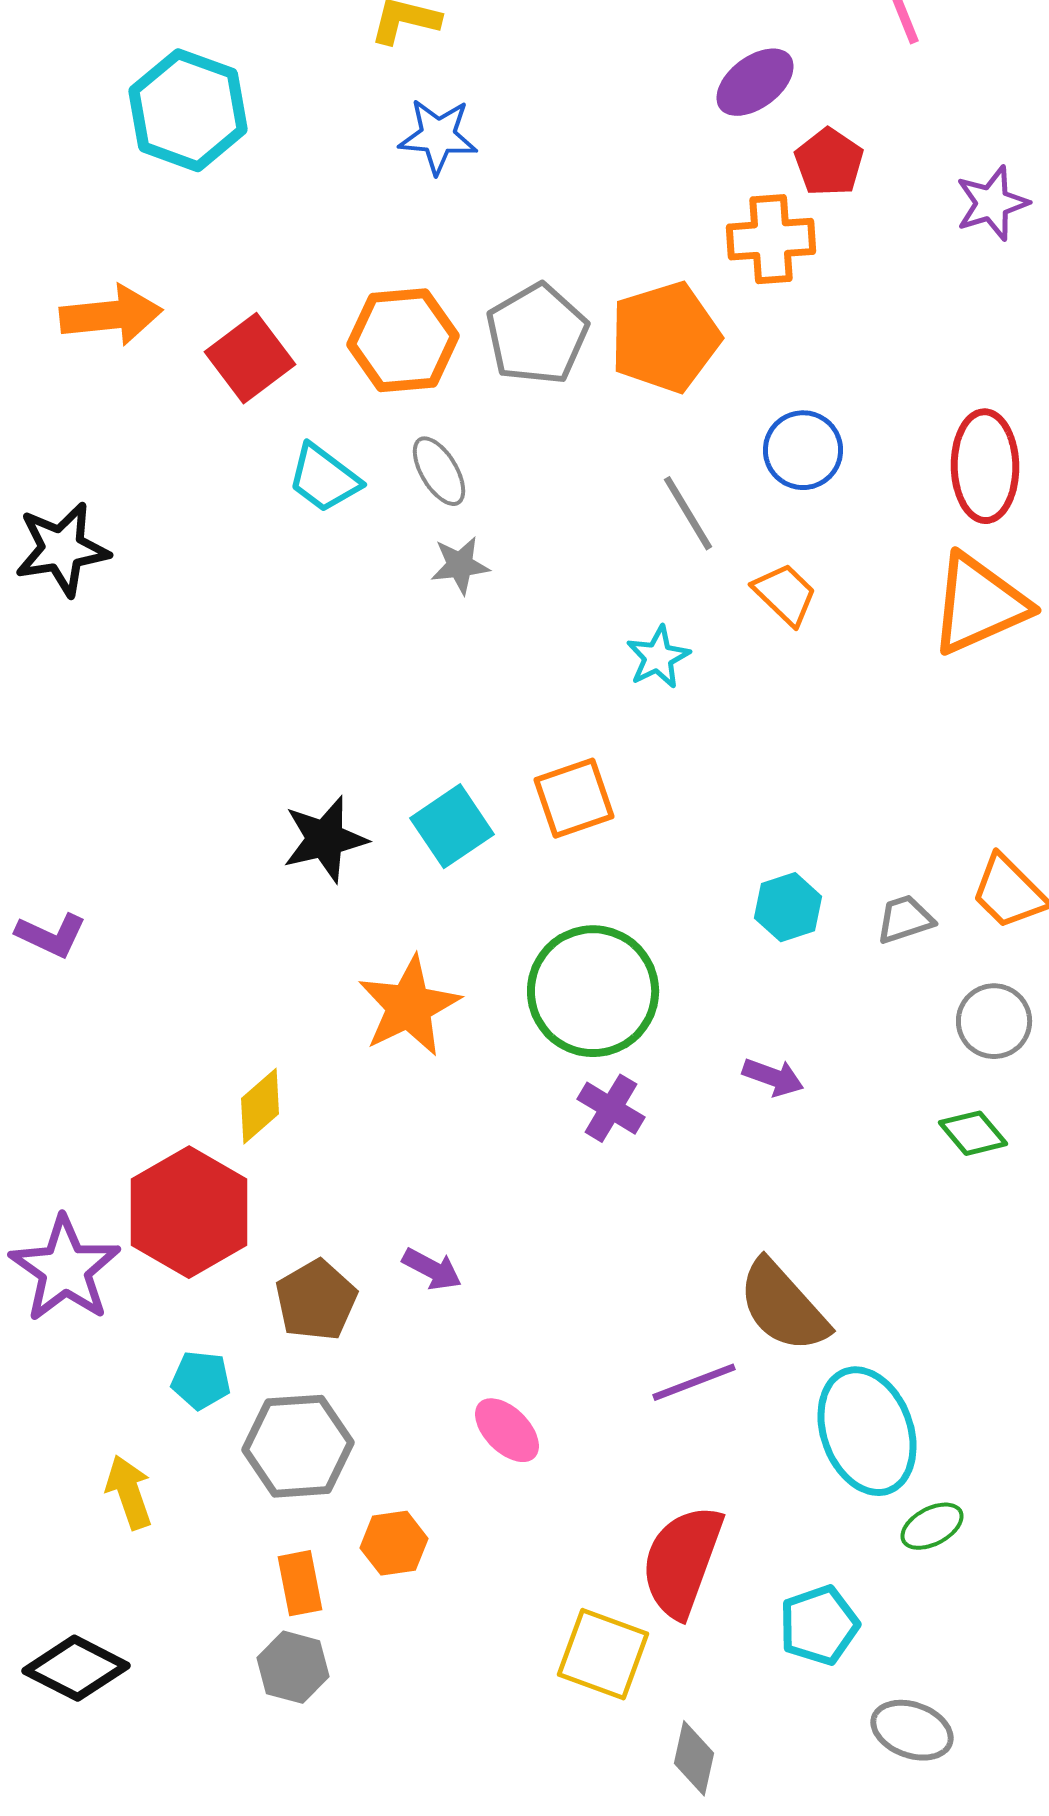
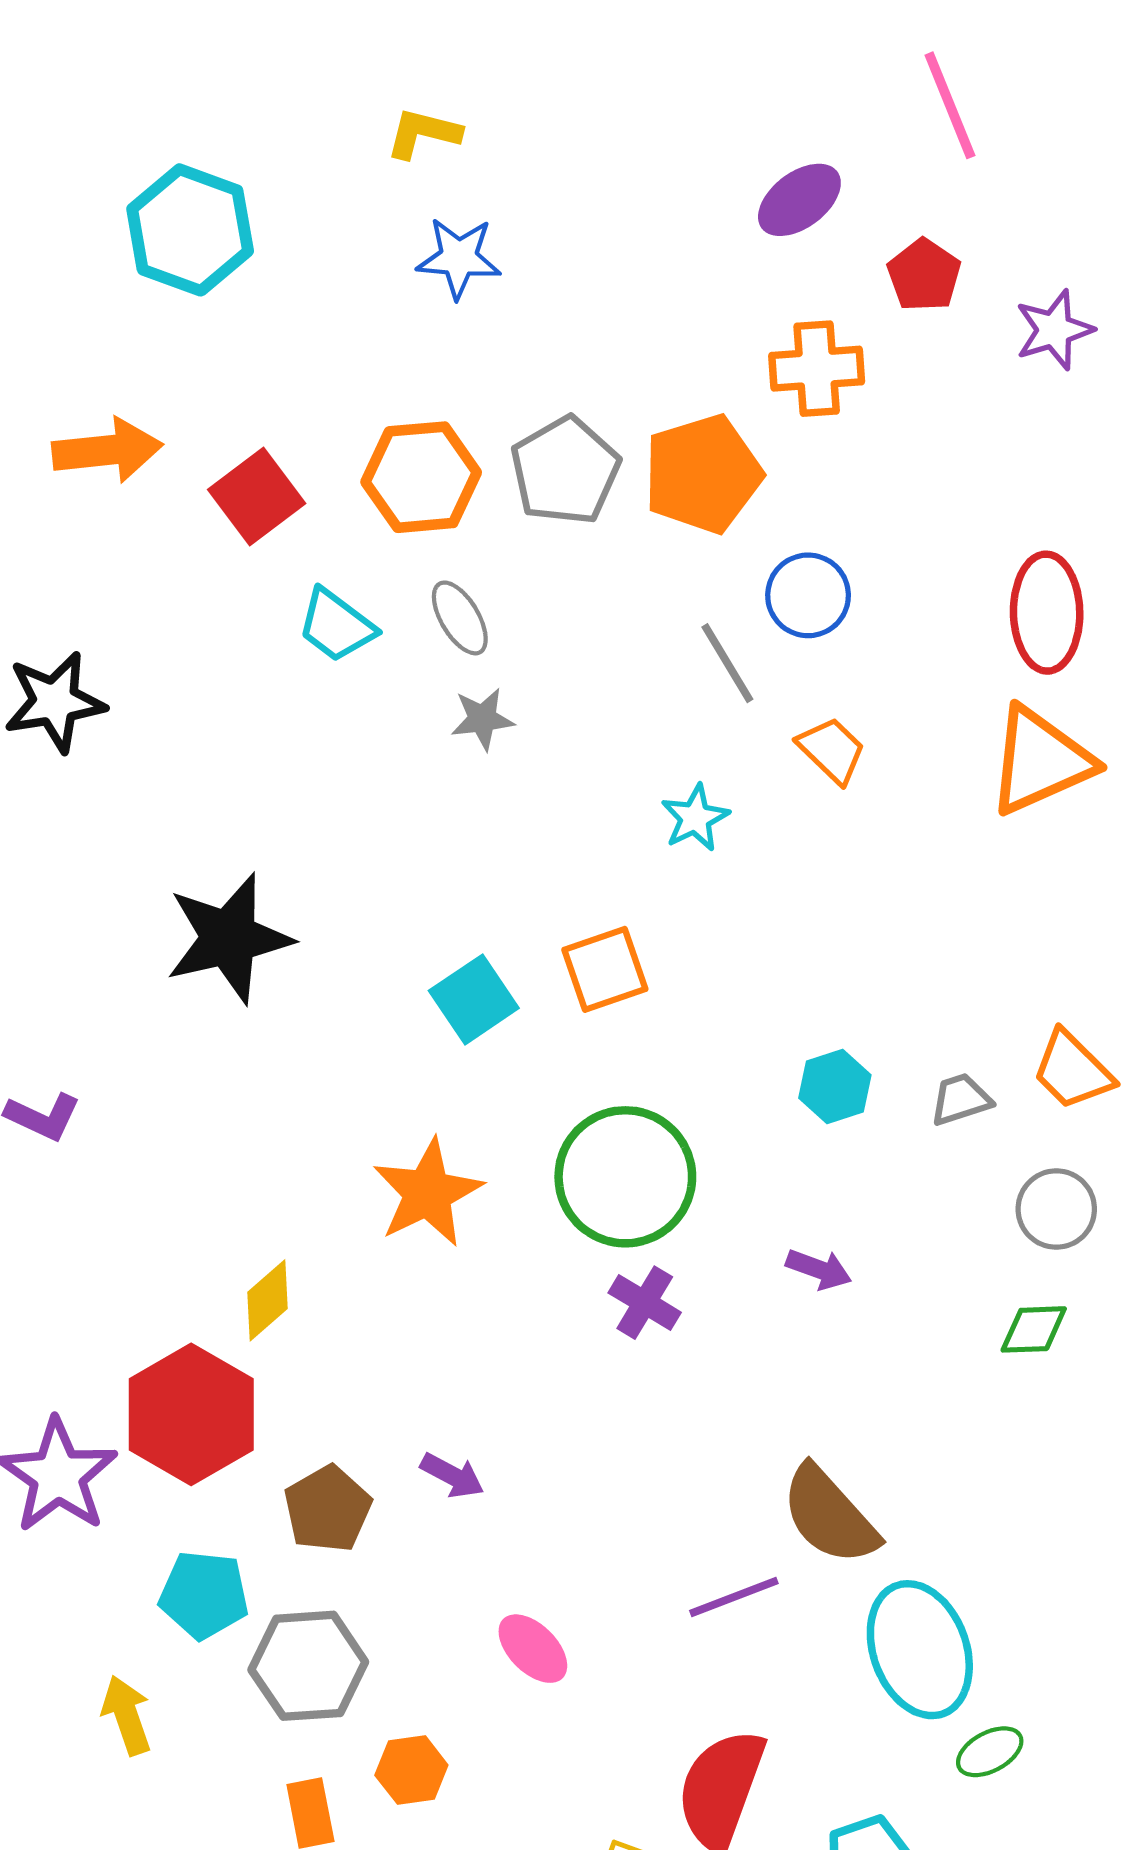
red pentagon: (829, 162) -> (924, 275), moved
blue circle: (803, 450) -> (808, 595), moved
black star: (325, 839) -> (229, 938), moved, size x1.4
green diamond: (973, 1133) -> (1034, 1329), turned -52
cyan pentagon: (201, 1380) -> (204, 1595), size x1.4

